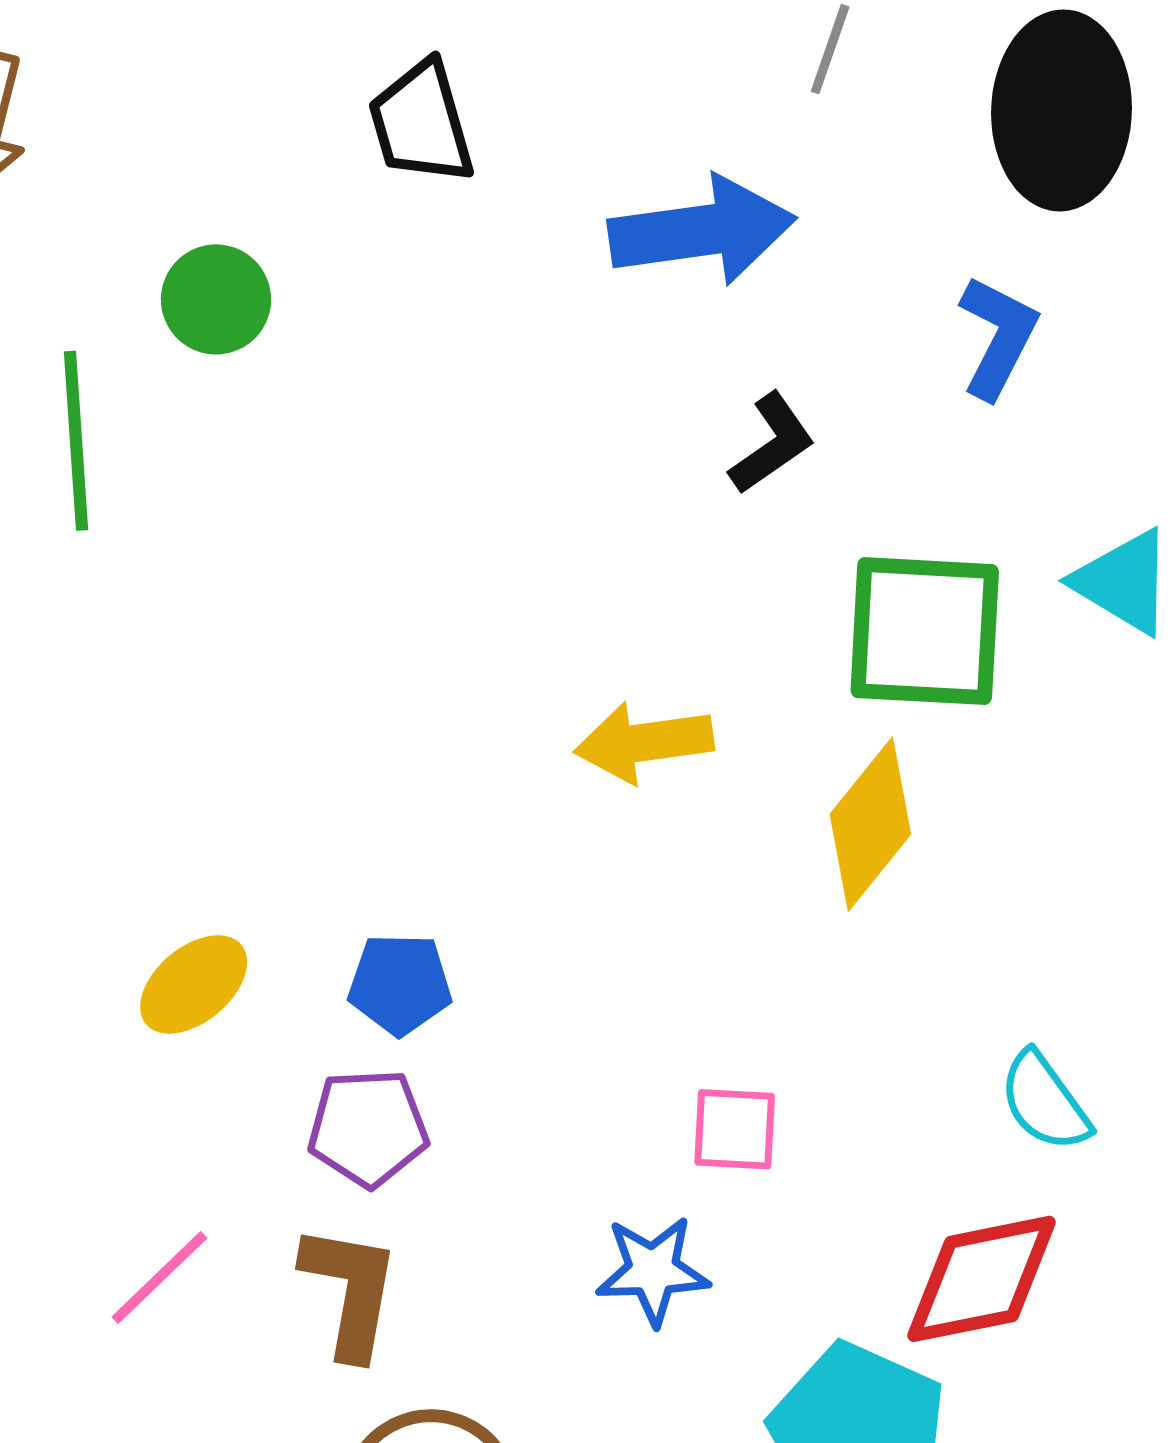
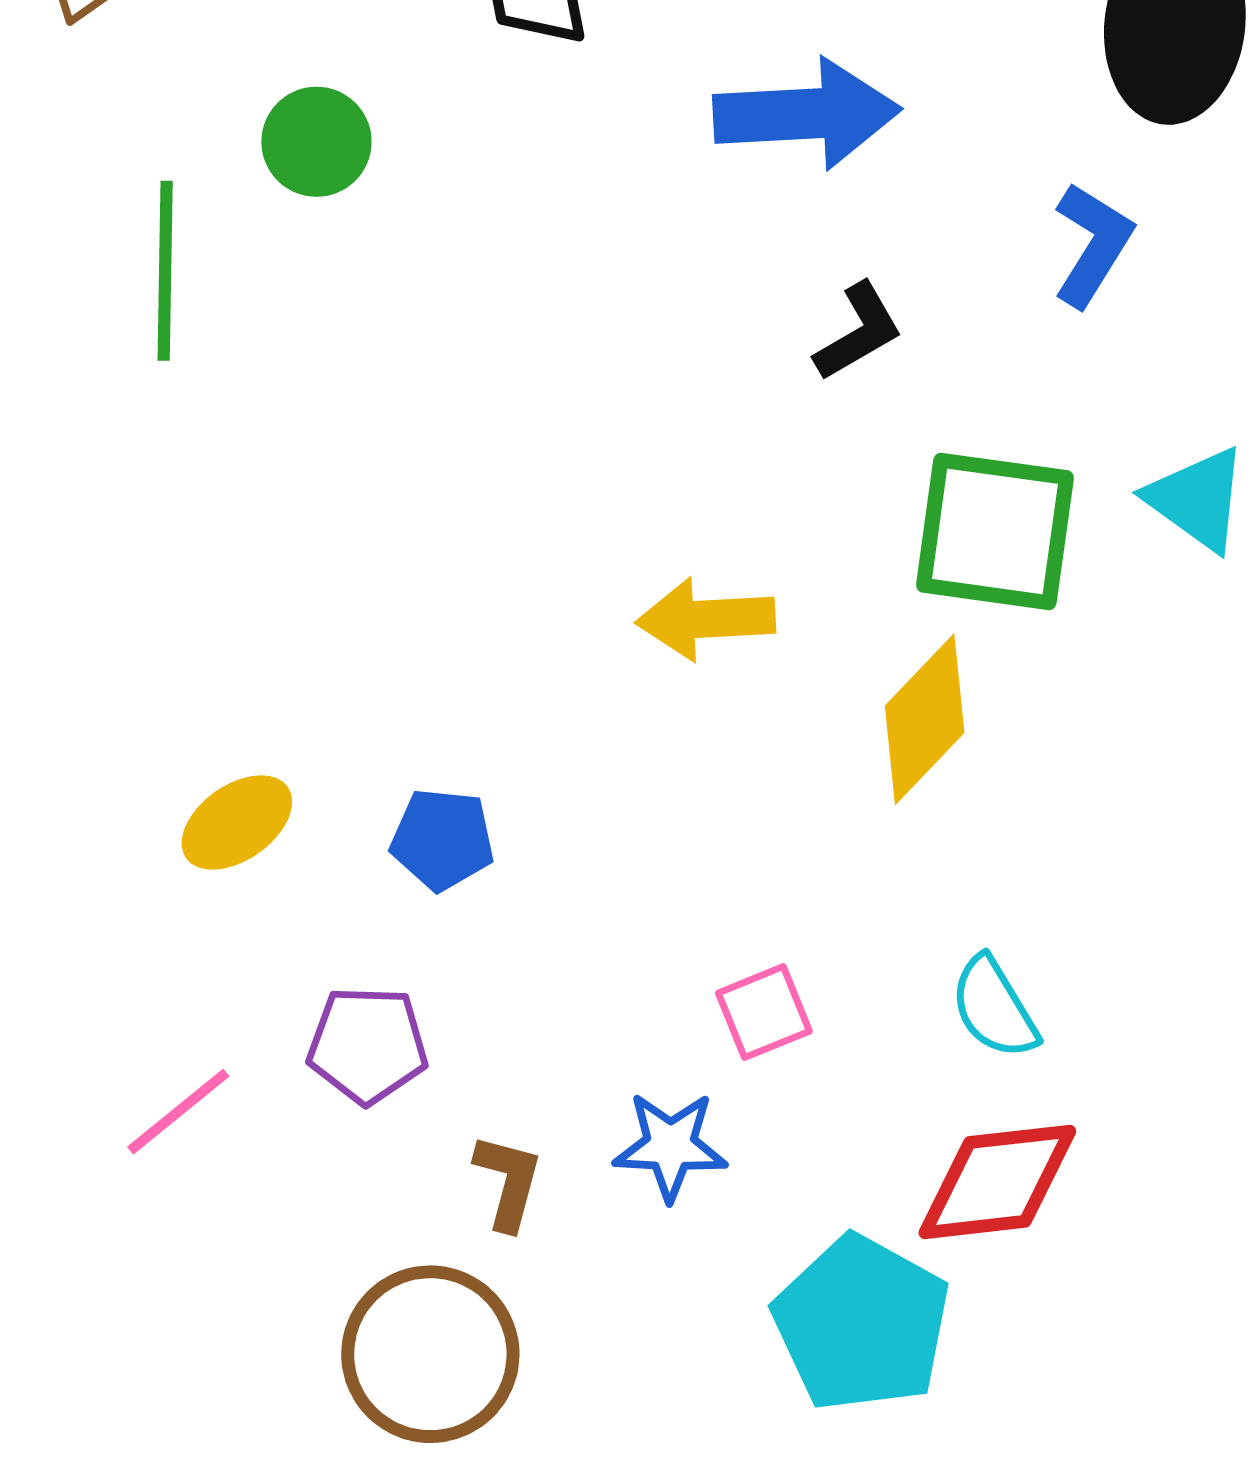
cyan semicircle: (1045, 1102) -> (994, 1008), moved
purple pentagon: (368, 1128) -> (368, 1045), moved
pink square: (735, 1129) -> (764, 1012), turned -30
brown L-shape: (350, 1291) -> (508, 1182), moved, size x0.7

